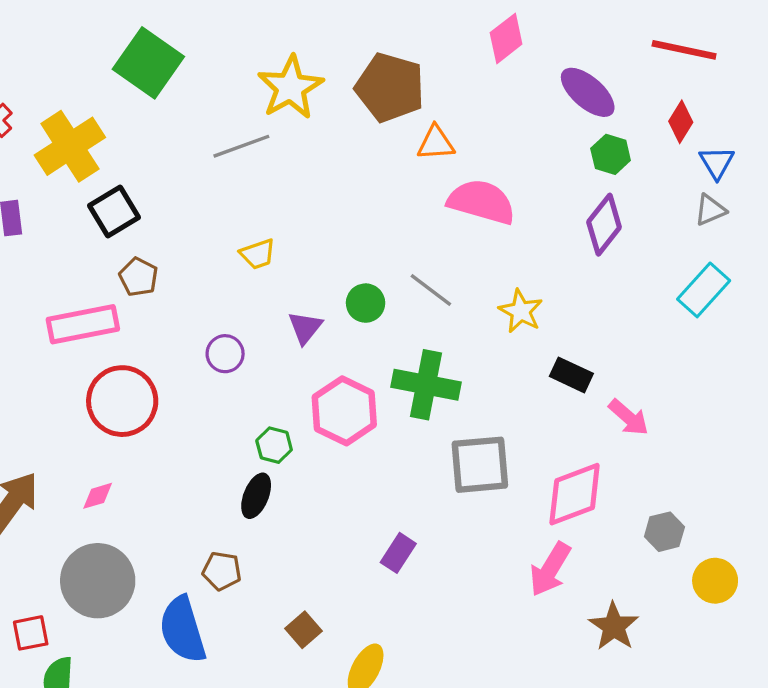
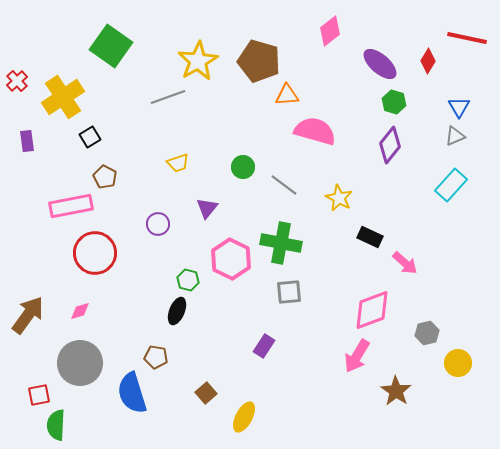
red line: (684, 50) -> (467, 38), moved
red diamond: (681, 122) -> (428, 61), moved
black square: (114, 212) -> (90, 137), size x0.7
green circle: (366, 303) -> (243, 167), moved
gray square: (480, 465) -> (289, 292), moved, size x0.7

